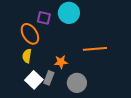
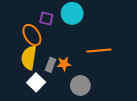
yellow semicircle: (27, 56) -> (29, 58), size x1.6
gray rectangle: (49, 78) -> (50, 65), moved

